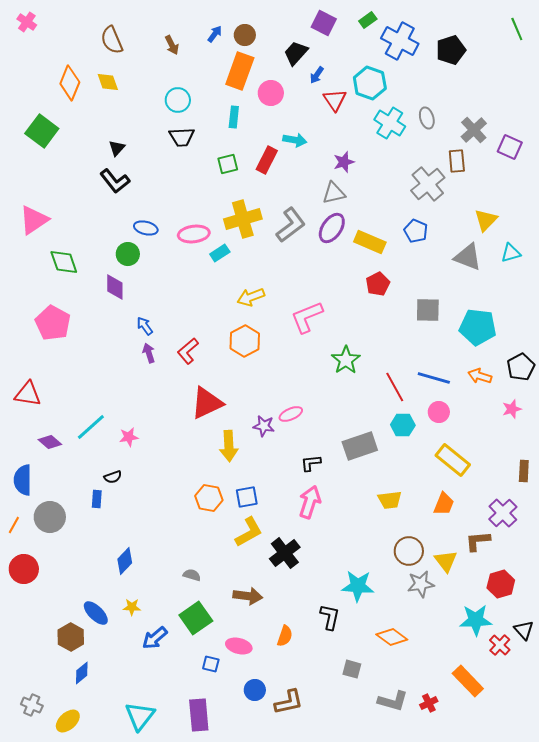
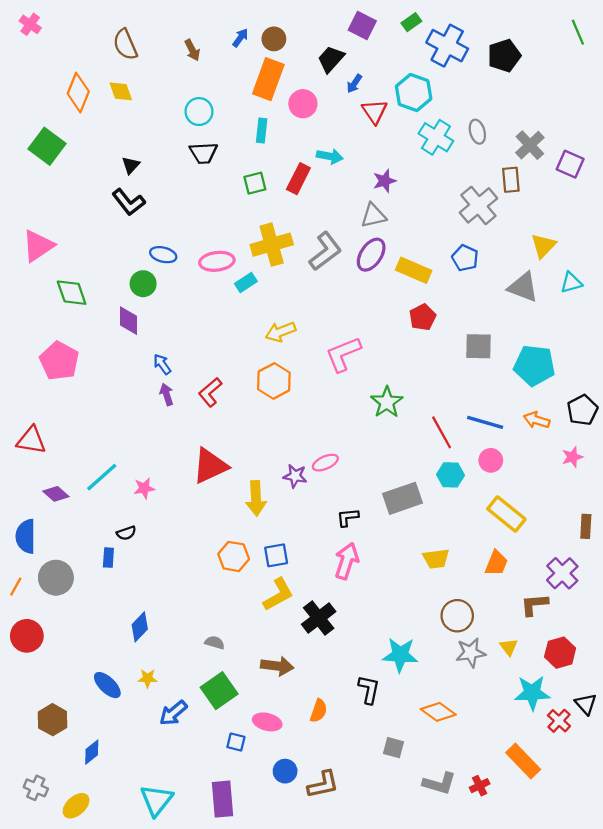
red triangle: (207, 403) -> (210, 466), moved
yellow triangle: (446, 561) -> (509, 647), moved, size x0.7
brown hexagon: (71, 637) -> (53, 720), moved

